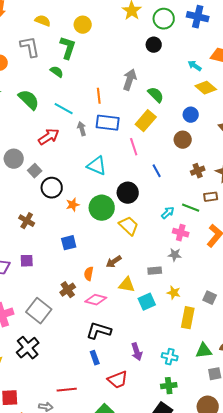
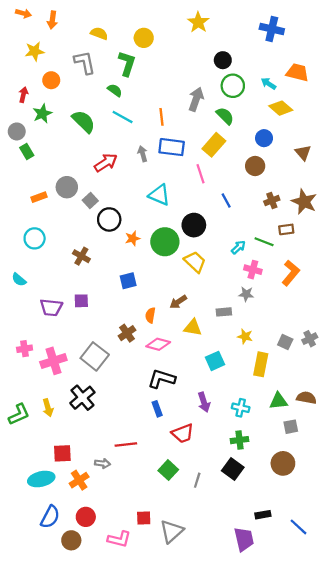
green circle: (164, 19) -> (233, 86), moved
cyan line: (64, 109) -> (123, 117), moved
cyan square: (147, 302) -> (215, 361), moved

